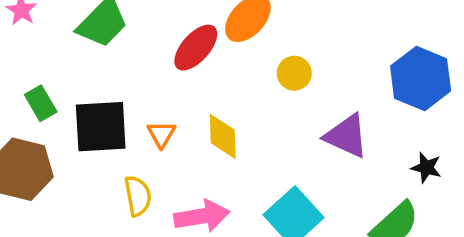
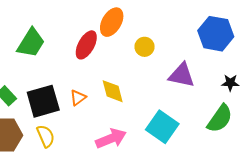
orange triangle: (161, 134) -> (78, 98), turned 36
yellow semicircle: (138, 196) -> (46, 136), moved

